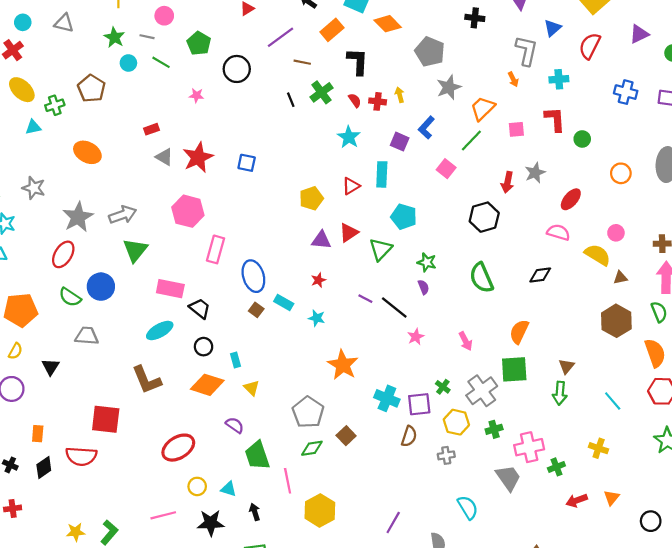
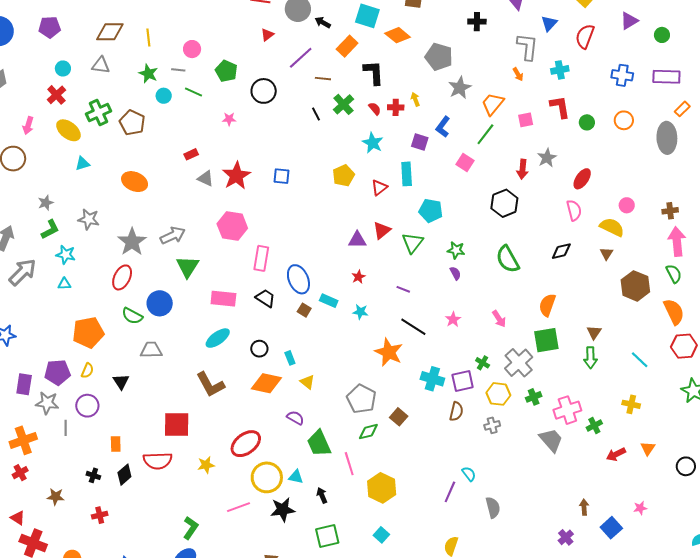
green cross: (55, 105) -> (99, 113), moved, size x1.4
orange circle: (621, 173) -> (624, 120), moved
yellow pentagon: (311, 198) -> (344, 176), moved
pink semicircle: (558, 232) -> (574, 210), turned 65
brown triangle: (620, 278) -> (606, 254), moved, turned -40
black line: (394, 307) -> (413, 327), moved
black trapezoid: (200, 308) -> (265, 298), moved
yellow circle: (197, 486) -> (267, 477), size x1.8
cyan semicircle: (468, 507) -> (469, 474), moved, size x0.7
yellow star: (76, 532) -> (206, 465), moved

